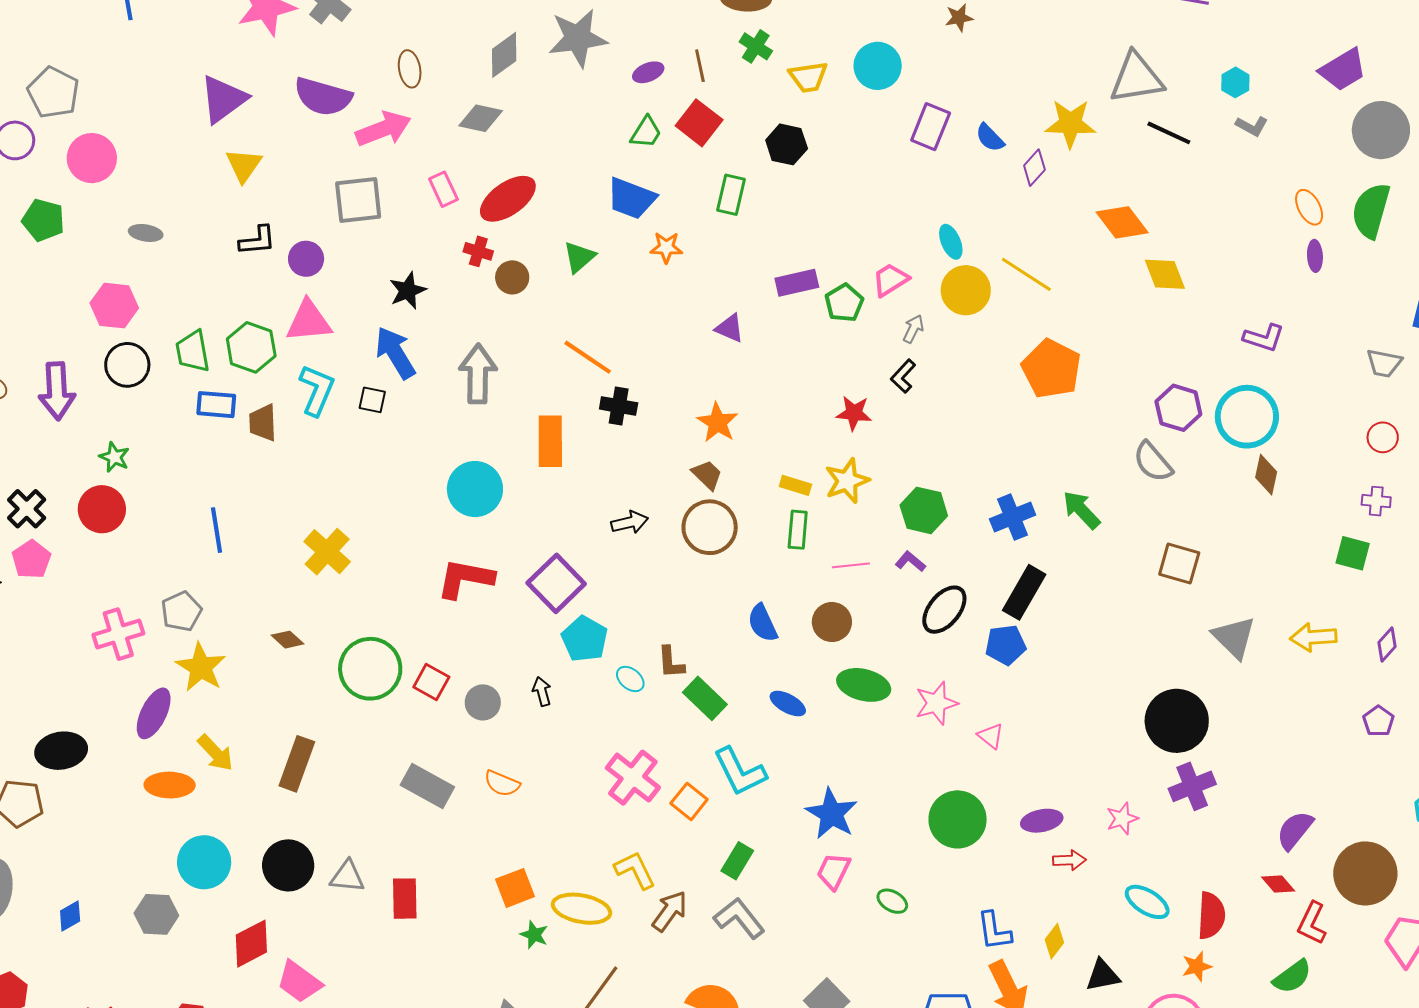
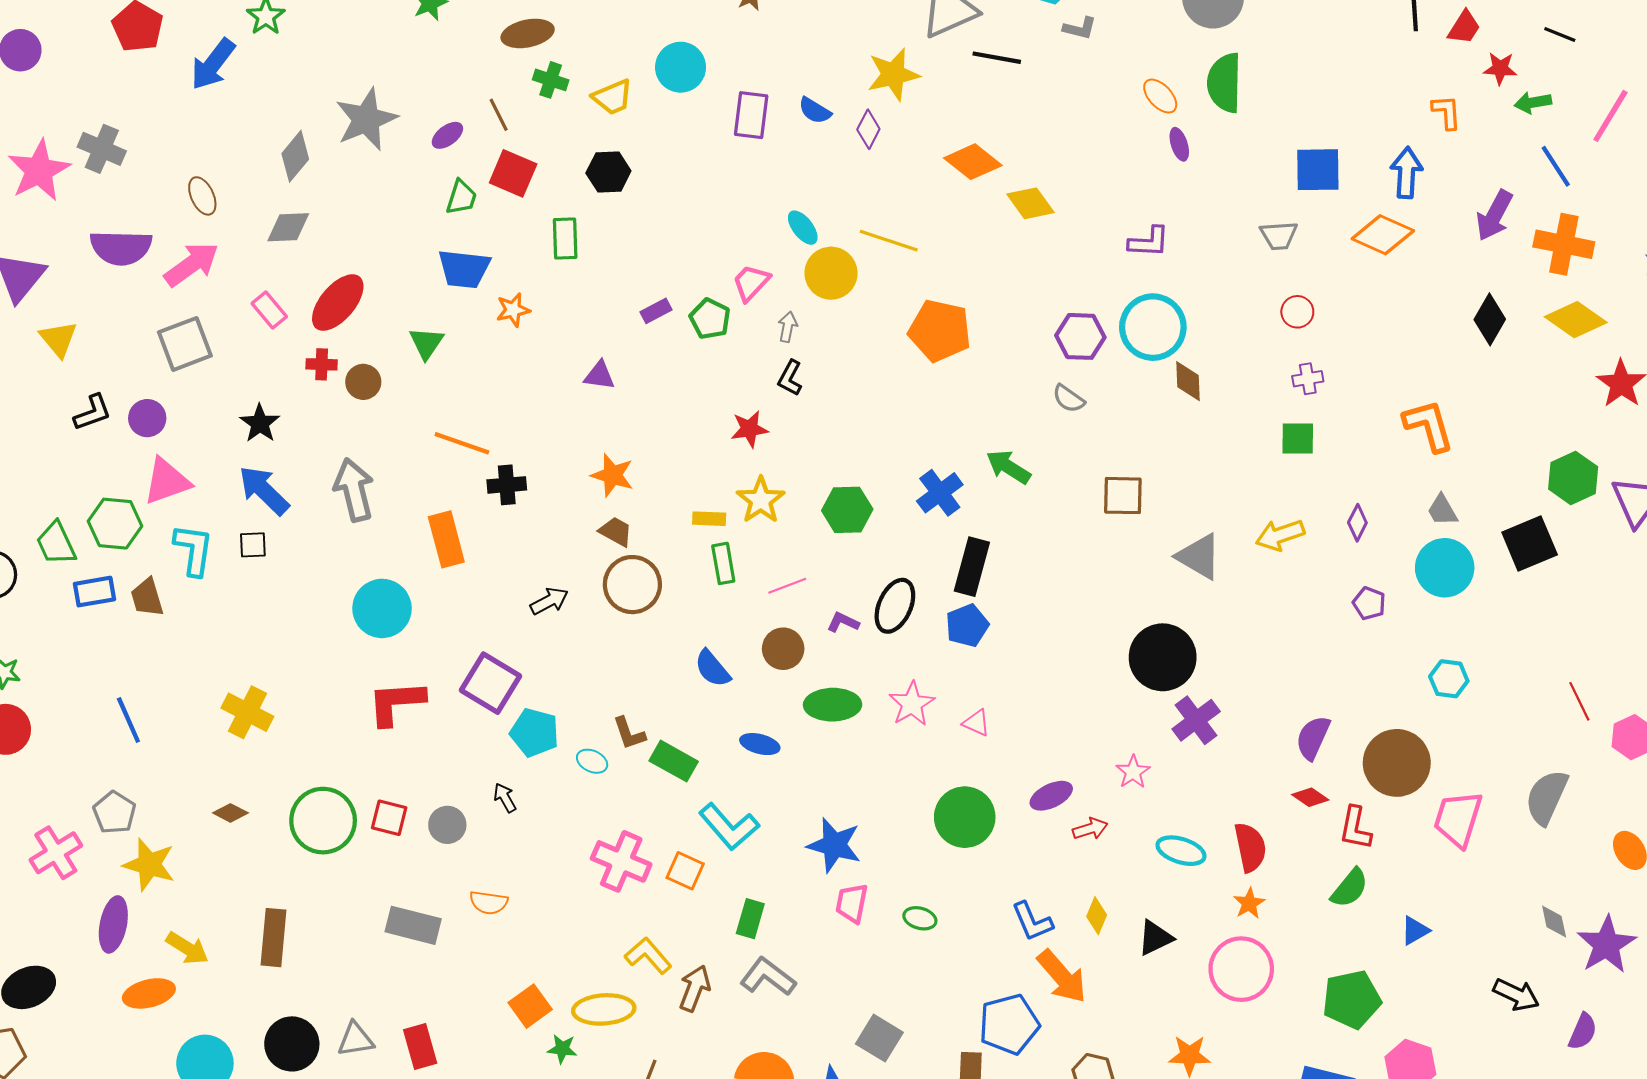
purple rectangle: (797, 283) -> (656, 311), size x0.7
gray semicircle: (1153, 462) -> (1069, 399), size x0.7
purple L-shape: (910, 561) -> (843, 622), moved

